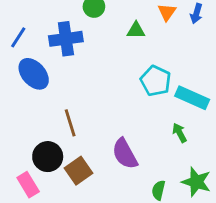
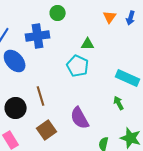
green triangle: (136, 30) -> (88, 44), moved
cyan pentagon: (156, 81) -> (78, 66), moved
black circle: (48, 157) -> (16, 108), moved

